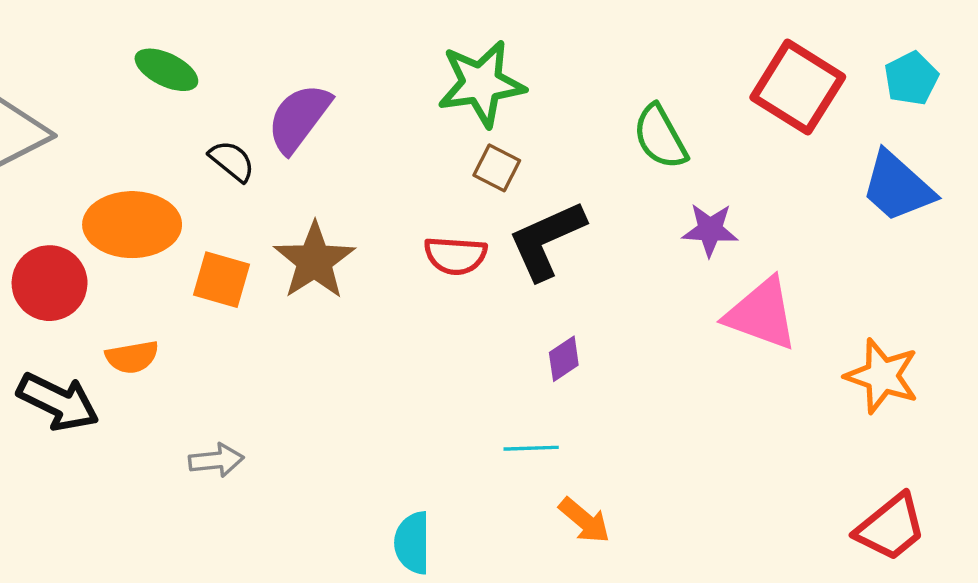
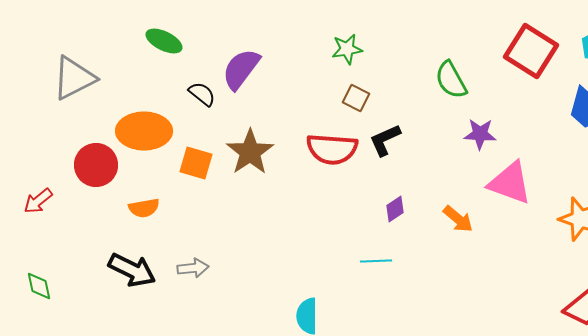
green star: (481, 84) -> (347, 49), size x0.6
black L-shape: (547, 240) -> (385, 140), size x0.7
red semicircle: (455, 256) -> (332, 149), size x1.4
black arrow: (58, 402) -> (132, 270), moved
orange arrow: (584, 520) -> (458, 219), moved

